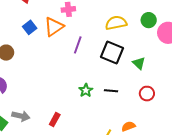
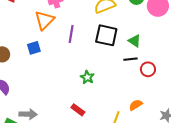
blue square: (30, 27) -> (34, 48), moved, turned 32
black line: (111, 91) -> (130, 59), moved
red rectangle: (55, 120) -> (78, 110), moved, turned -72

